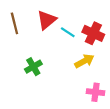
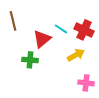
red triangle: (47, 20) -> (42, 39), moved
green cross: (33, 67) -> (30, 60), turned 35

